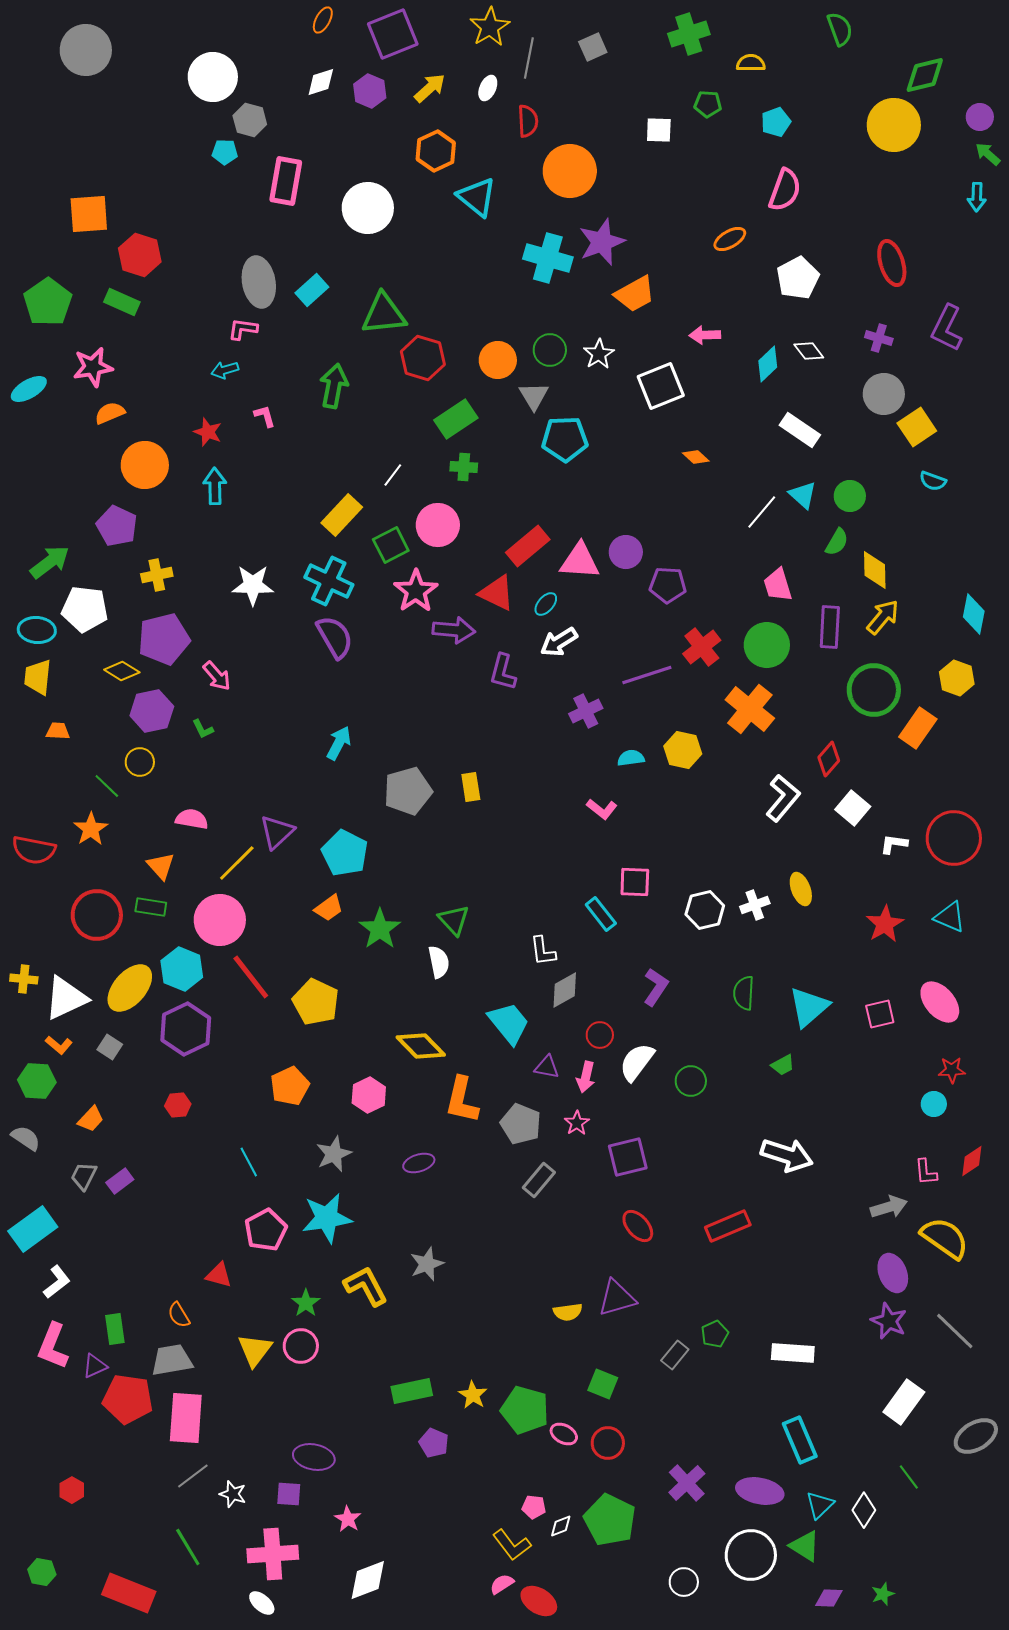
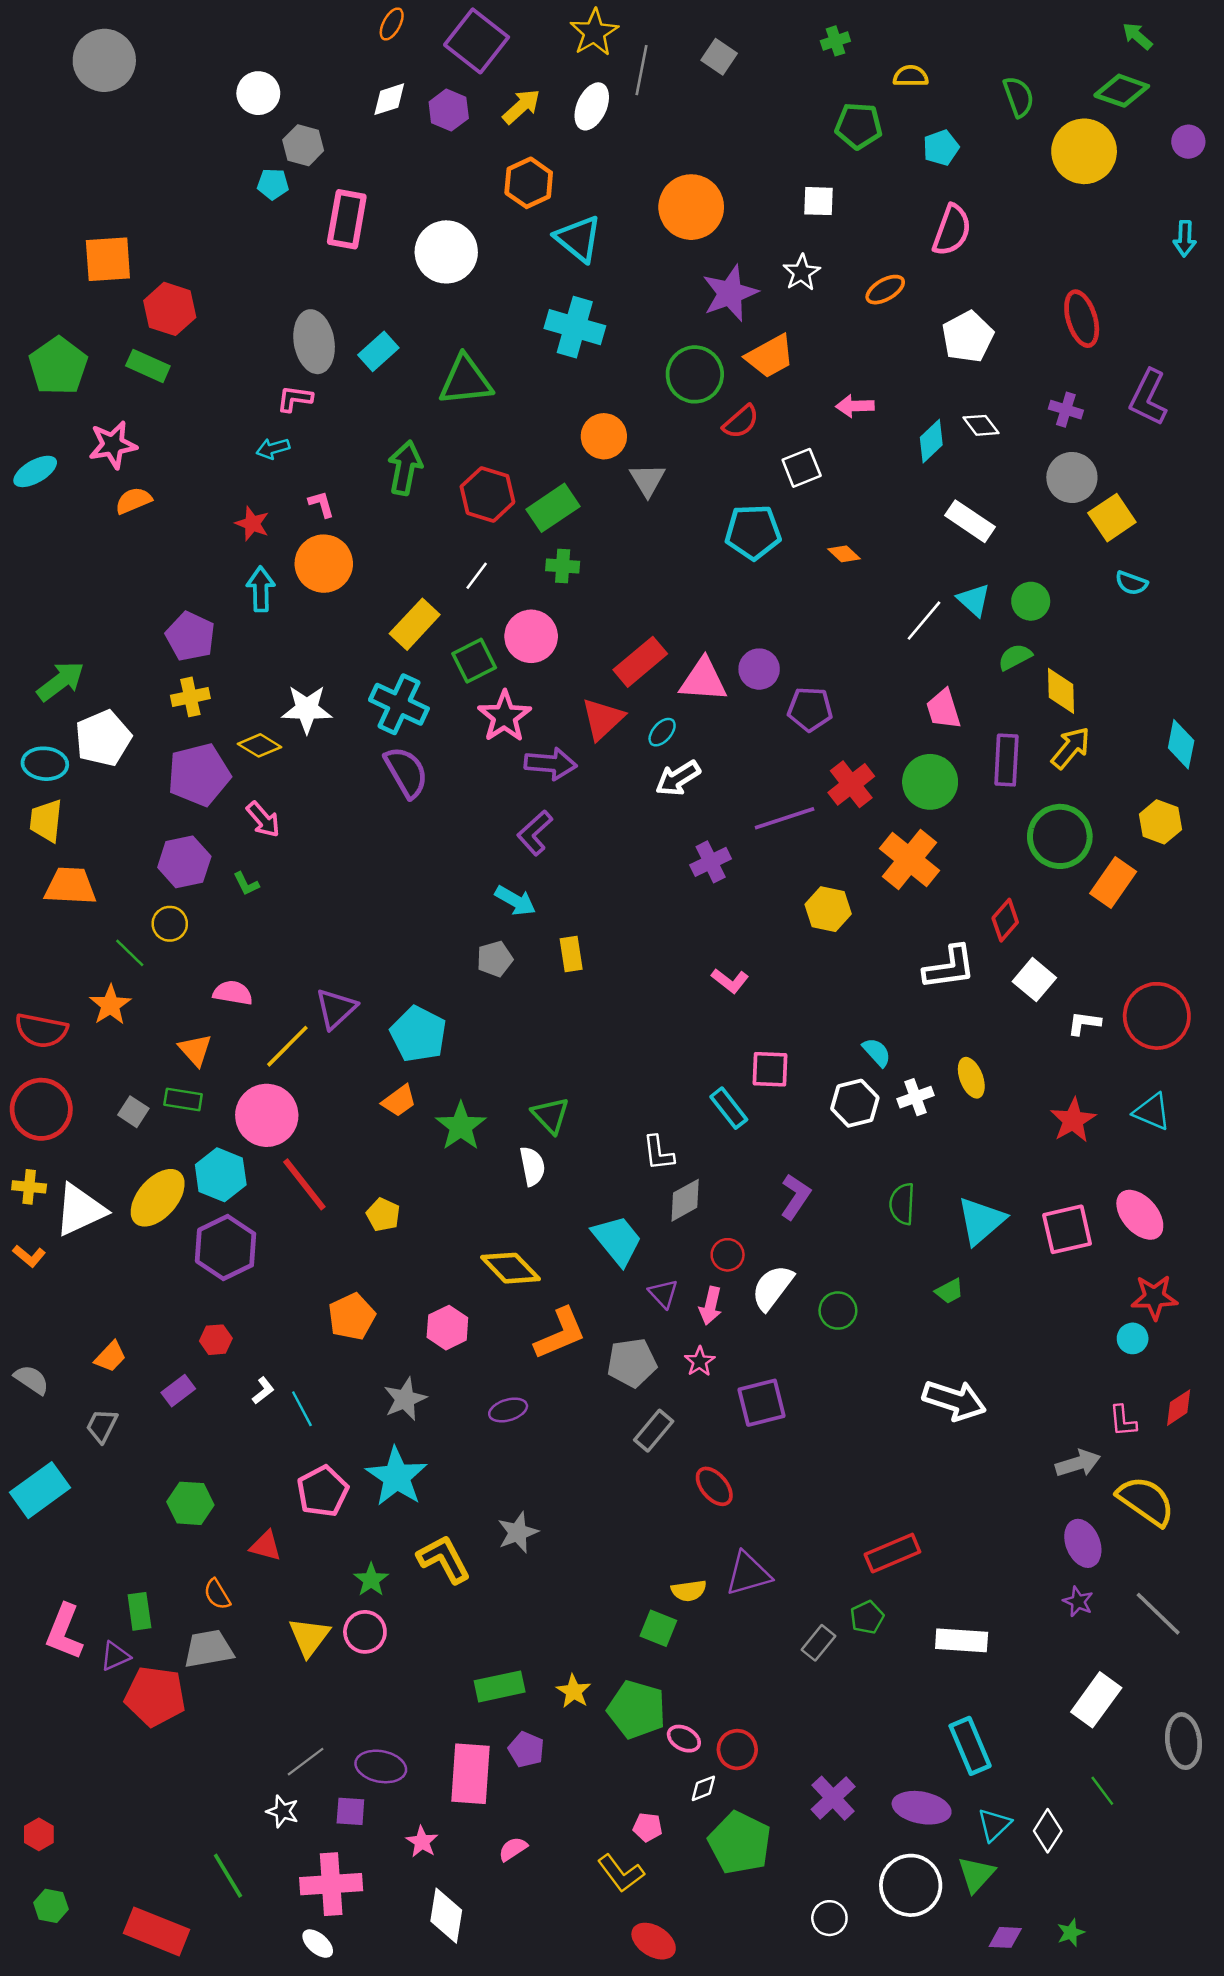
green semicircle: (840, 29) -> (1019, 97), moved
purple square: (393, 34) -> (477, 41), turned -30
green cross: (689, 34) -> (835, 41), size x0.6
gray square: (593, 47) -> (719, 57), turned -32
green diamond: (925, 75) -> (1122, 91), turned 33
white circle: (213, 77) -> (258, 93), size x0.7
white ellipse: (488, 88) -> (592, 106), size x1.5
green pentagon: (708, 104) -> (859, 126), size x1.4
red semicircle: (528, 121) -> (741, 422), moved, turned 52
white square: (659, 130) -> (819, 201), moved
green arrow: (988, 154) -> (1137, 36), moved
cyan cross: (548, 258) -> (575, 327), moved
green circle: (550, 350) -> (695, 374), moved, size x1.4
white star: (599, 354) -> (802, 273), moved
red hexagon: (423, 358) -> (487, 494), moved
white square: (661, 386) -> (802, 468), size x0.7
cyan pentagon: (565, 439) -> (753, 532), moved
orange circle: (145, 465) -> (324, 564), moved
purple pentagon: (117, 526) -> (190, 636), moved
green semicircle: (837, 542) -> (1015, 657), turned -148
red triangle: (497, 593) -> (603, 719), turned 51
white pentagon: (85, 609) -> (103, 738), turned -30
yellow diamond: (122, 671) -> (259, 745), moved
purple L-shape: (503, 672) -> (535, 833), moved, turned 33
orange trapezoid: (58, 731) -> (70, 886), size x1.8
cyan arrow: (339, 743) -> (515, 901), moved, turned 92
cyan semicircle: (631, 758) -> (877, 1052), moved, turned 56
gray pentagon: (408, 791) -> (495, 959), size x0.6
white L-shape: (783, 798) -> (949, 967), turned 42
red circle: (97, 915) -> (41, 1109), moved
yellow pentagon: (316, 1002) -> (383, 1215), size x0.6
pink square: (880, 1014) -> (1067, 1229), size x1.4
orange L-shape: (59, 1045) -> (29, 1256), moved
gray square: (110, 1047) -> (133, 1112), moved
purple triangle: (547, 1067) -> (663, 1294), turned 36
red star: (952, 1070) -> (1154, 1297), size x1.4
green hexagon: (37, 1081) -> (190, 1503), moved
orange L-shape: (462, 1100) -> (560, 1334), turned -126
gray pentagon: (521, 1124) -> (632, 1363), turned -30
purple rectangle: (120, 1181) -> (178, 1391), moved
cyan star: (327, 1218) -> (397, 1477), turned -30
red ellipse: (638, 1226) -> (714, 1486), moved
red rectangle: (728, 1226) -> (892, 1553), moved
white L-shape: (57, 1282) -> (263, 1391), moved, size x0.7
purple star: (889, 1321) -> (1078, 1602), size x0.7
green square: (603, 1384) -> (658, 1628), moved
pink rectangle: (186, 1418) -> (470, 1774), moved
gray ellipse: (976, 1436) -> (1183, 1741), turned -66
gray line: (193, 1476) -> (306, 1762), moved
red hexagon: (72, 1490) -> (39, 1834), moved
white diamond: (561, 1526) -> (703, 1788), moved
green triangle: (805, 1546) -> (976, 1874), turned 40
white diamond: (368, 1580) -> (446, 1916), turned -60
pink semicircle: (502, 1584) -> (513, 1849), moved

